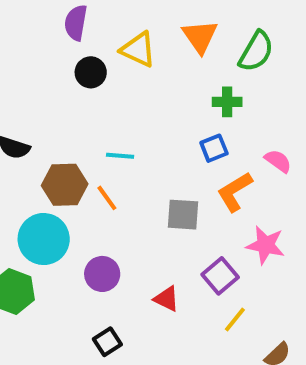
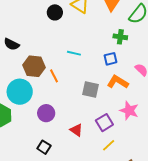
cyan line: (120, 156) -> (74, 53), moved
orange L-shape: (235, 192) -> (118, 82), turned 55
black square: (107, 342) -> (44, 147), turned -32

